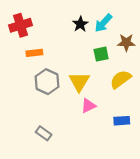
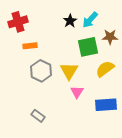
green square: (101, 54) -> (88, 47), size x1.5
pink triangle: (88, 106) -> (77, 92), turned -32
blue rectangle: (122, 121) -> (106, 105), size x1.5

